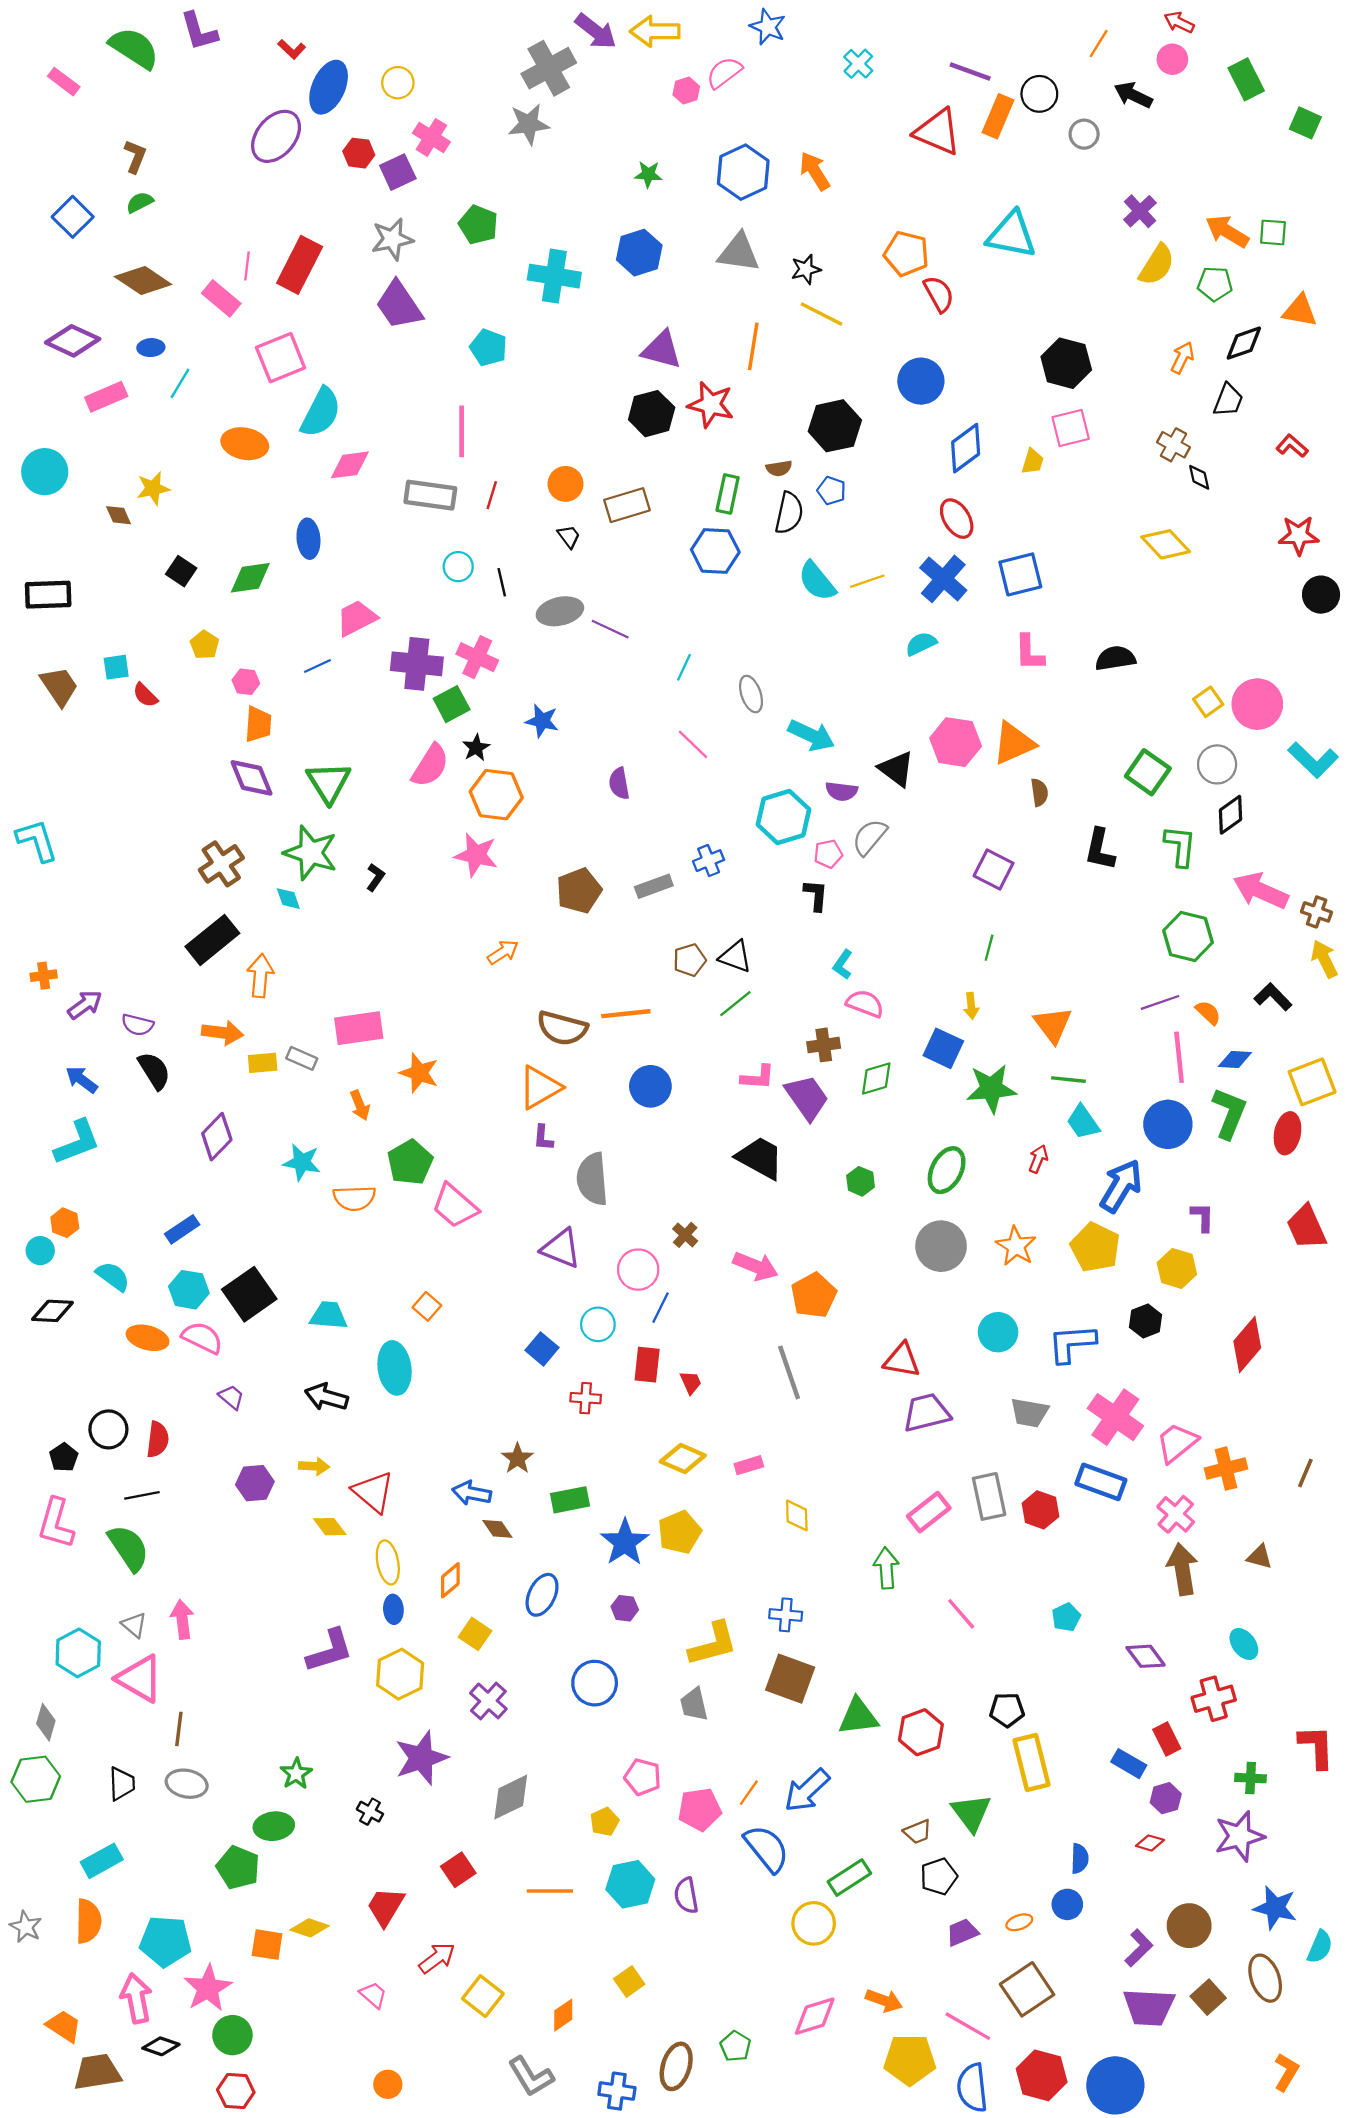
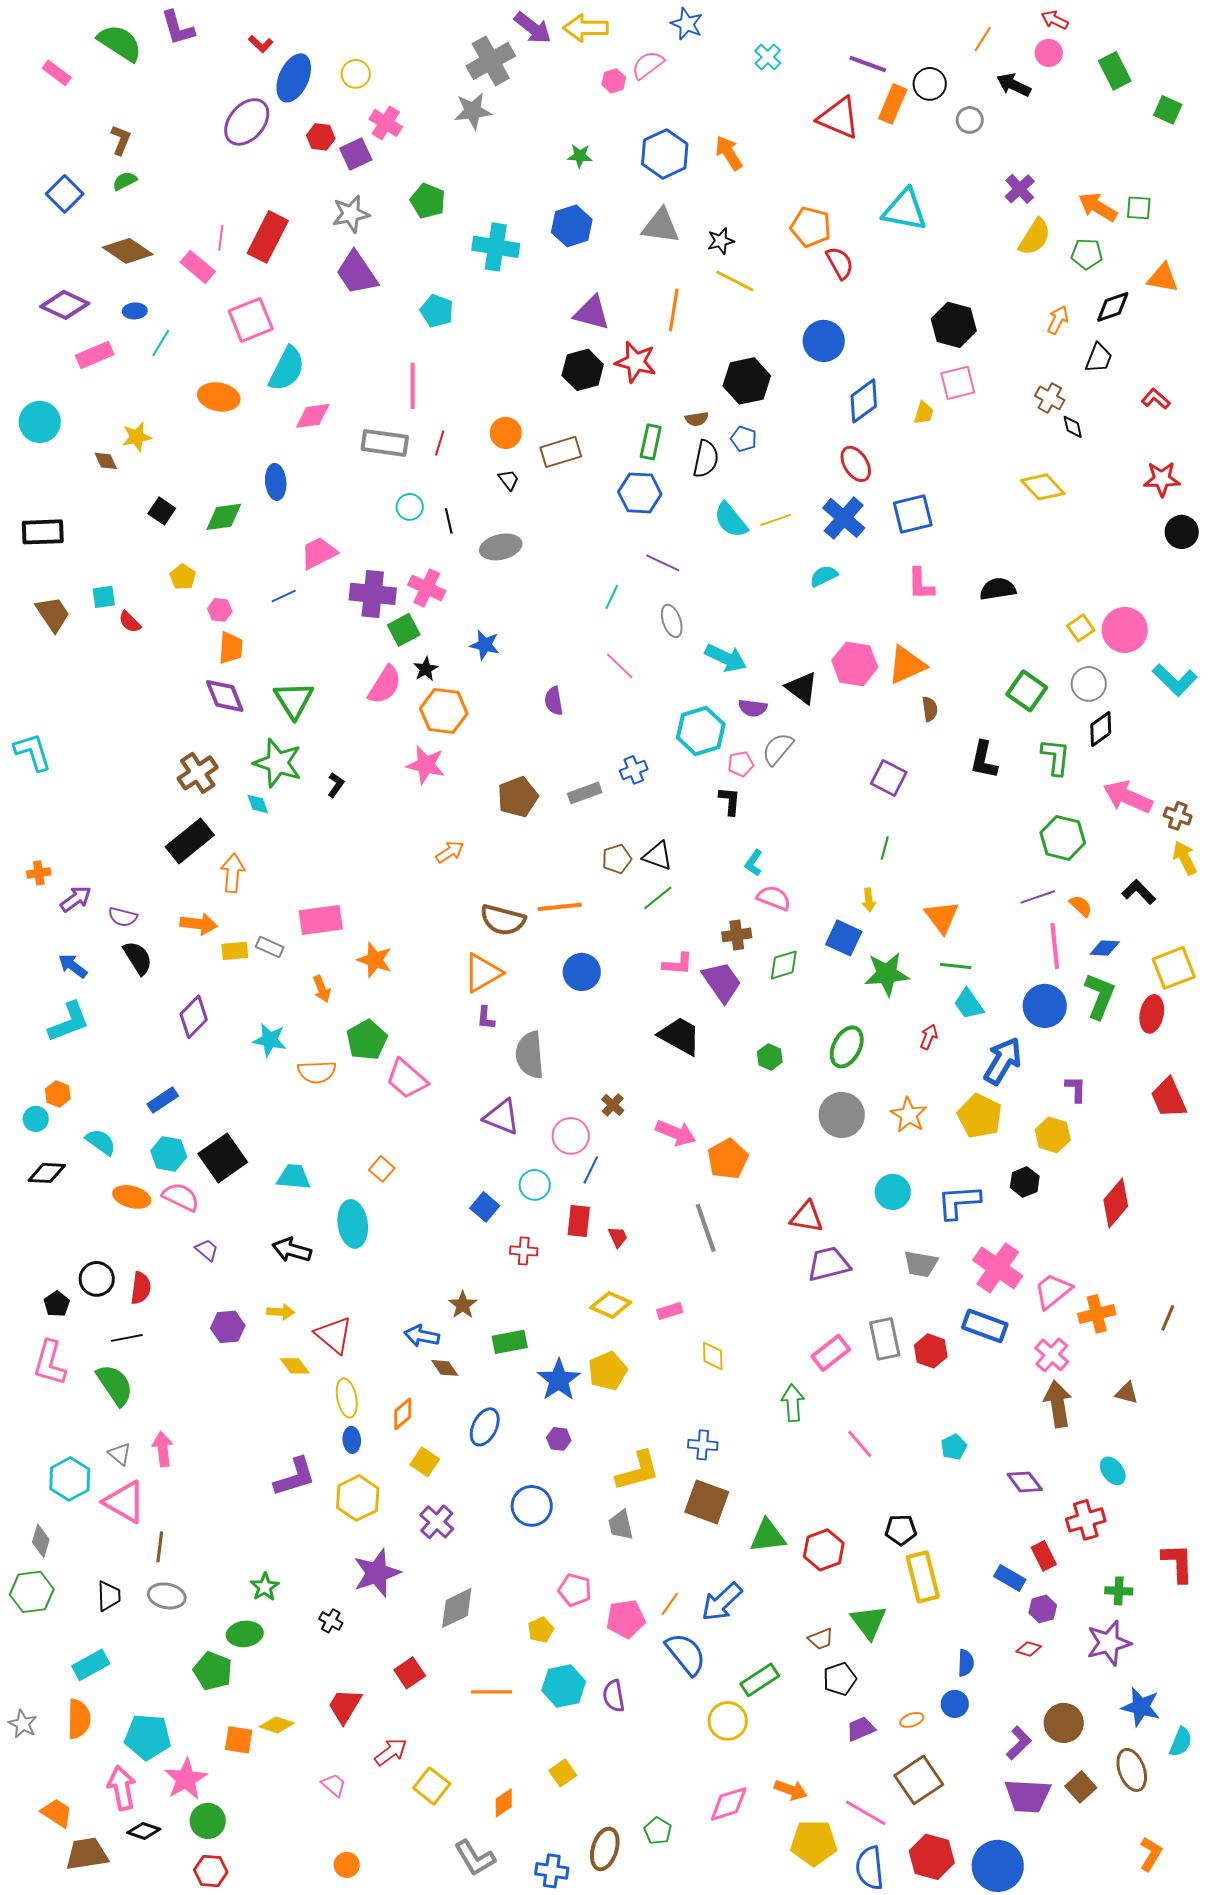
purple line: (610, 629) -> (663, 563), moved

